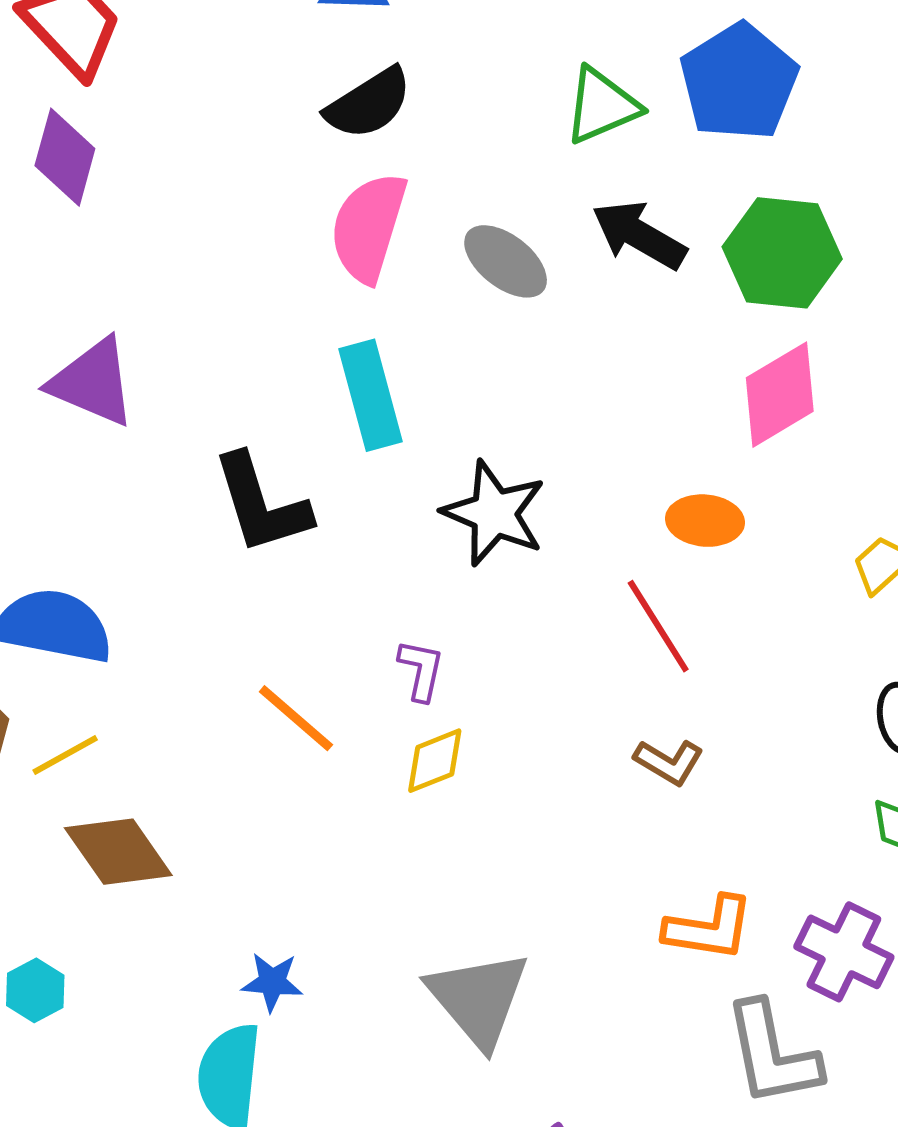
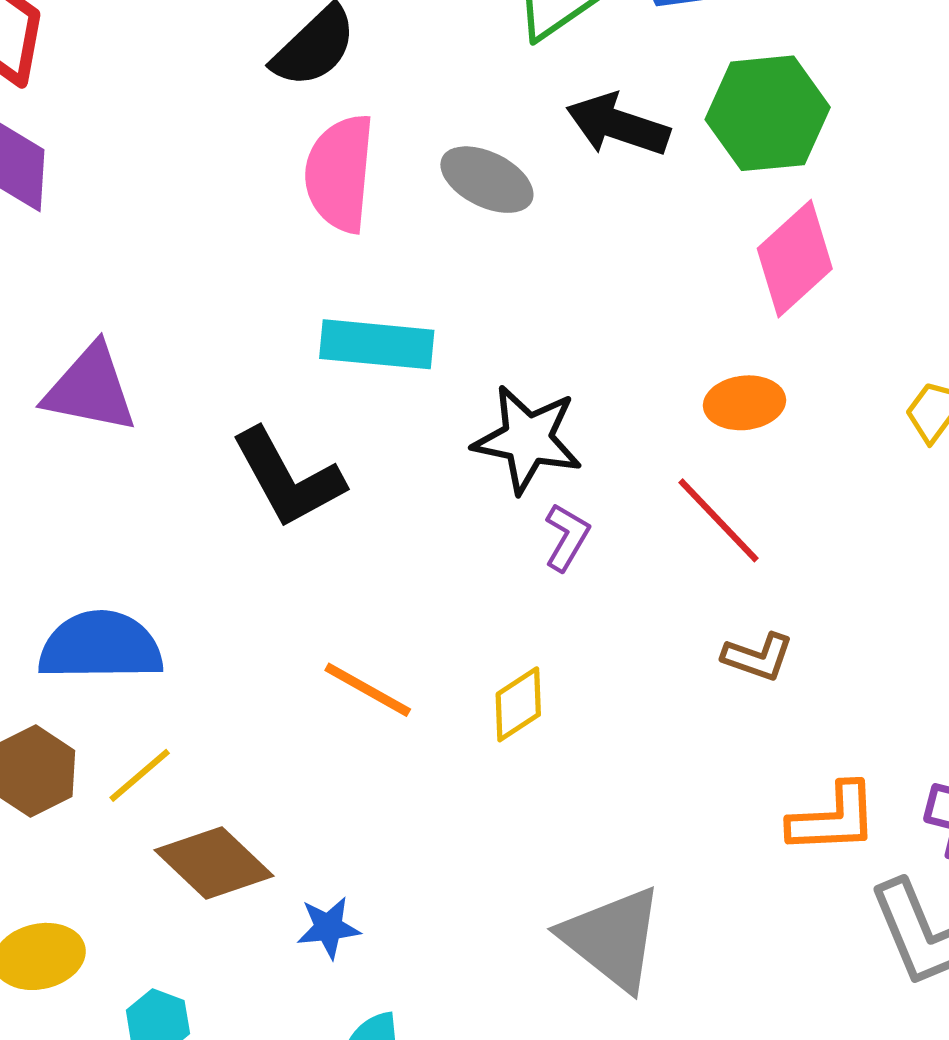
cyan rectangle: (371, 395) -> (377, 344), turned -58
purple L-shape: (421, 670) -> (567, 537), moved, turned 30
blue star: (272, 982) -> (328, 928), moved

